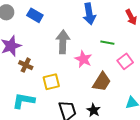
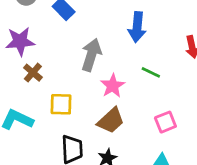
pink square: (125, 61) -> (165, 122), moved
brown trapezoid: (102, 82) -> (111, 121), moved

